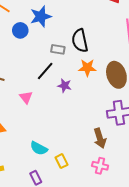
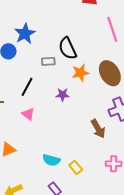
black line: (45, 71) -> (27, 87), moved
brown arrow: (100, 138) -> (98, 129), moved

